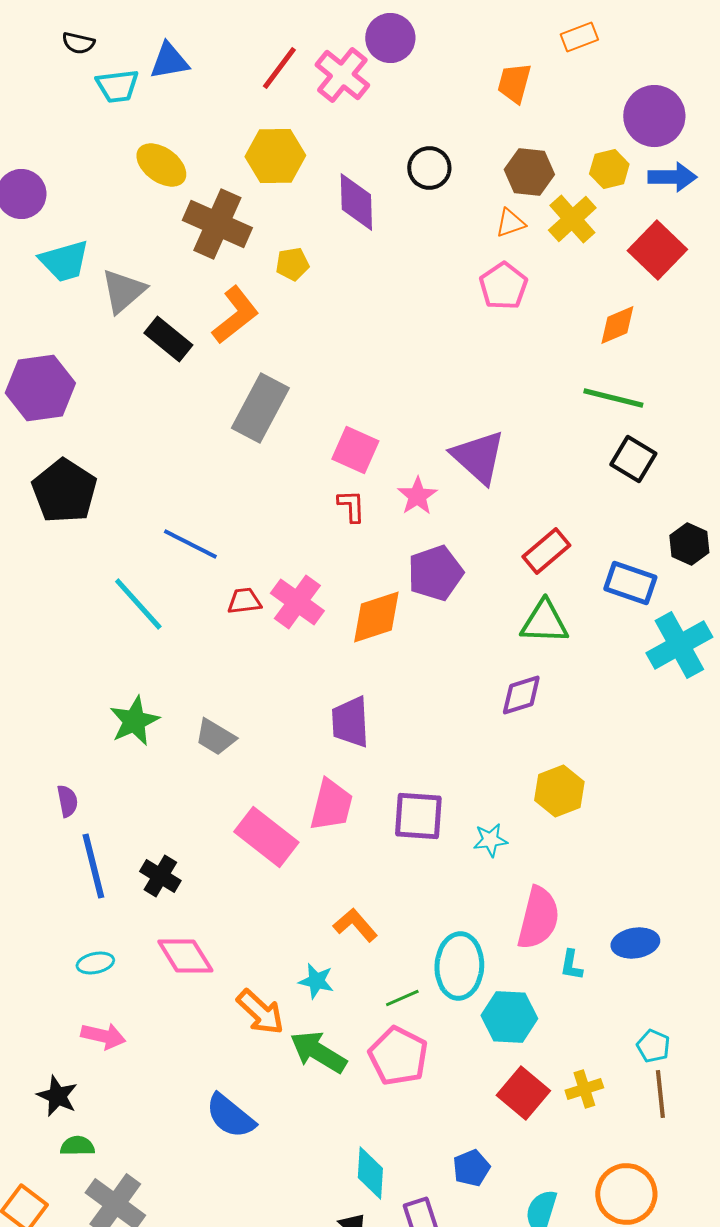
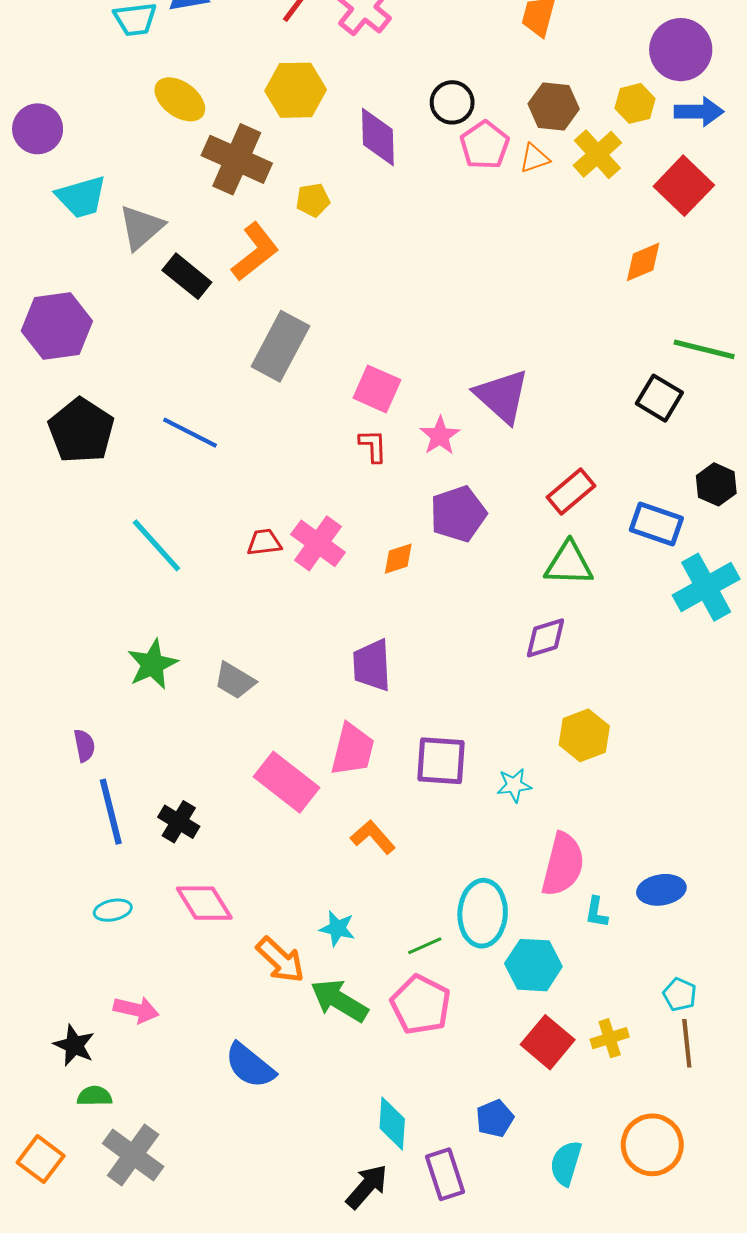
pink pentagon: (503, 286) -> (485, 145), moved
green line: (613, 398) -> (704, 349), moved
blue line: (190, 544) -> (190, 433), moved
orange diamond: (376, 617) -> (398, 559), size x0.6
orange L-shape: (355, 925) -> (373, 837), moved
pink arrow: (103, 1036) -> (136, 1010), moved

